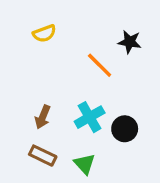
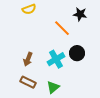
black circle: (125, 129) -> (77, 53), moved
green triangle: (84, 164) -> (53, 87), turned 32

